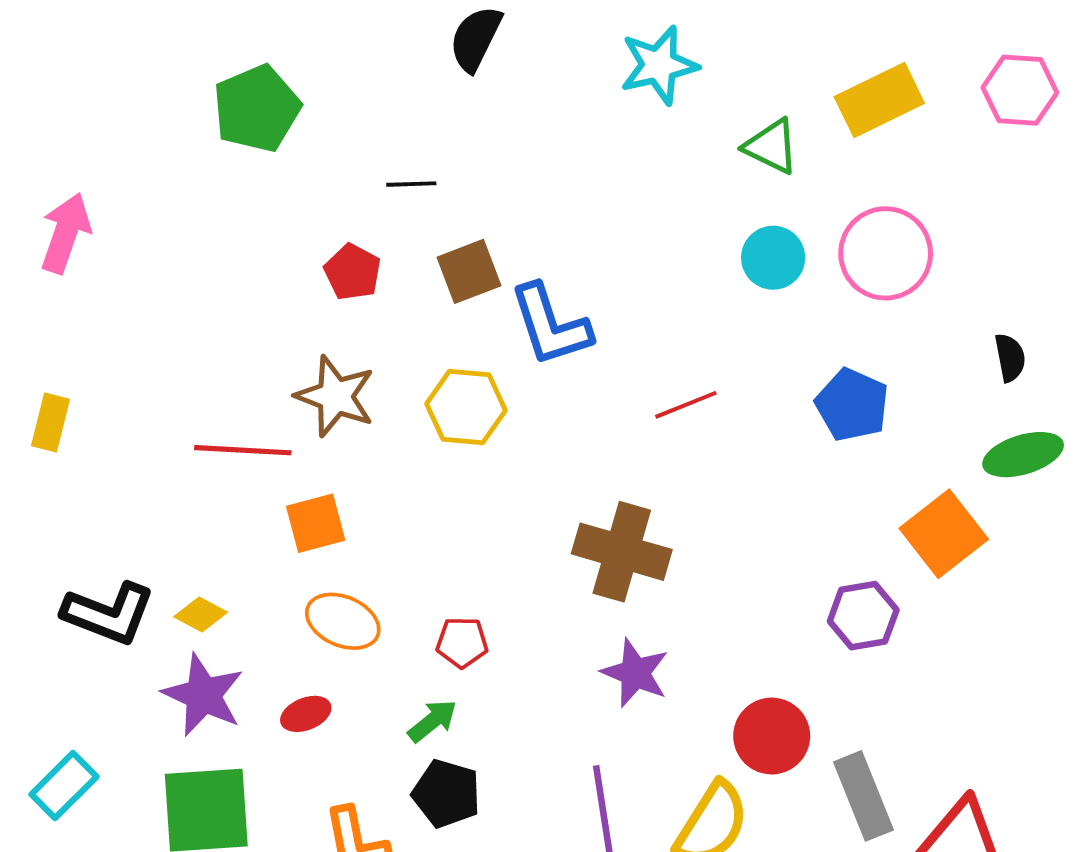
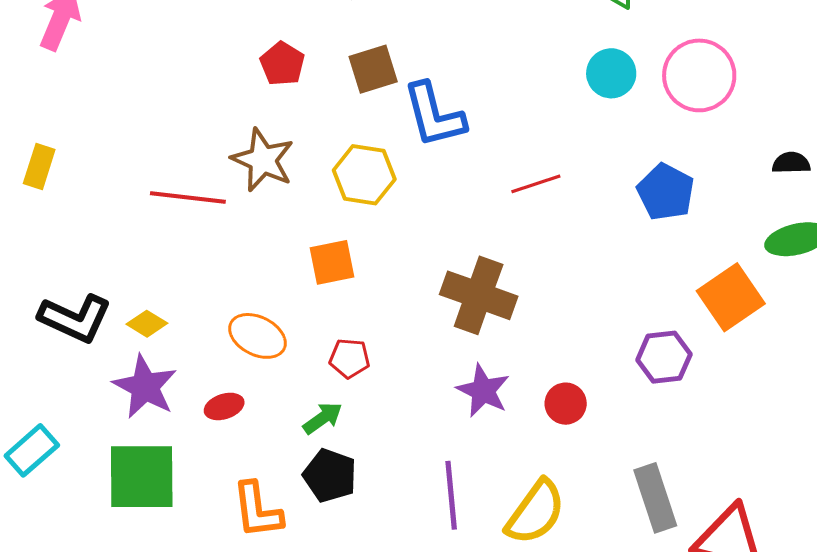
black semicircle: (1010, 358) -> (791, 163), turned -84
orange square: (316, 523) -> (332, 262), moved
red circle: (772, 736) -> (566, 404), moved, size x0.7

